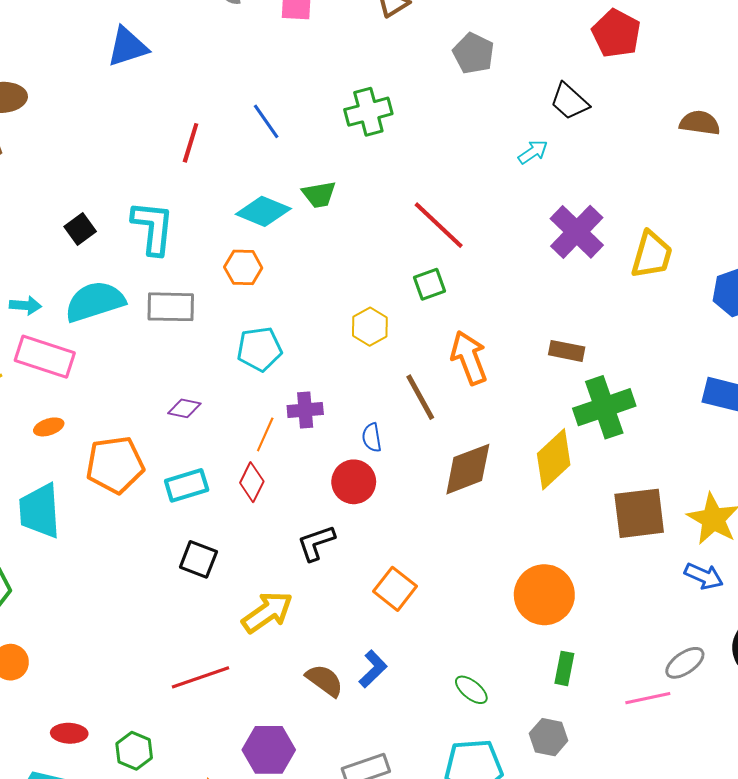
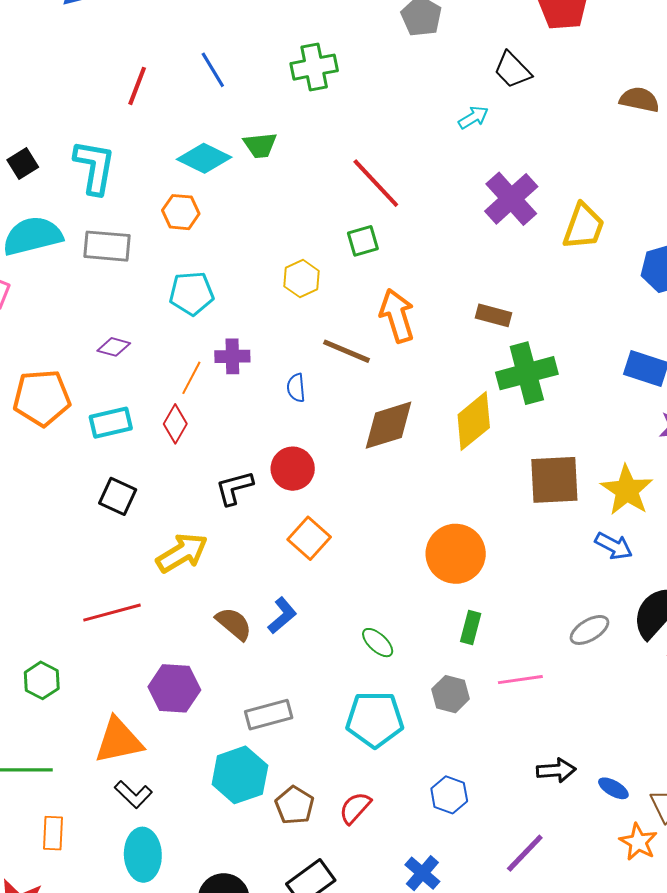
brown line: (420, 397) -> (346, 351), turned -42
red circle: (354, 482) -> (293, 469), moved
pink line: (648, 698) -> (520, 680), moved

